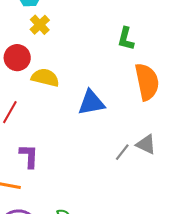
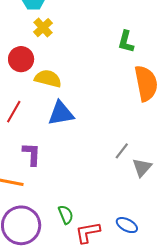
blue triangle: (91, 103) -> (61, 113), moved
gray triangle: (146, 144) -> (142, 167), moved, turned 45

